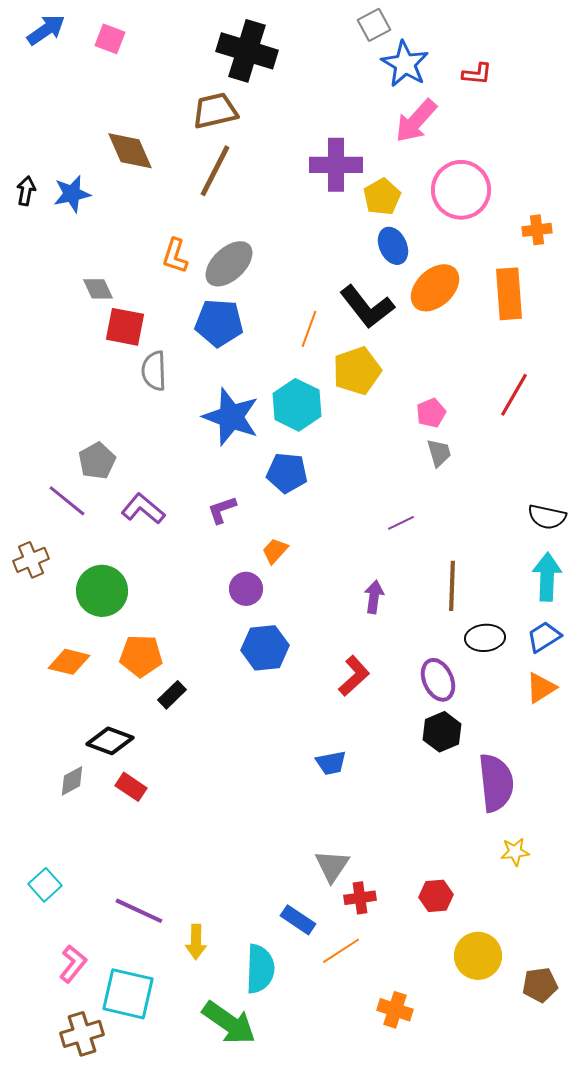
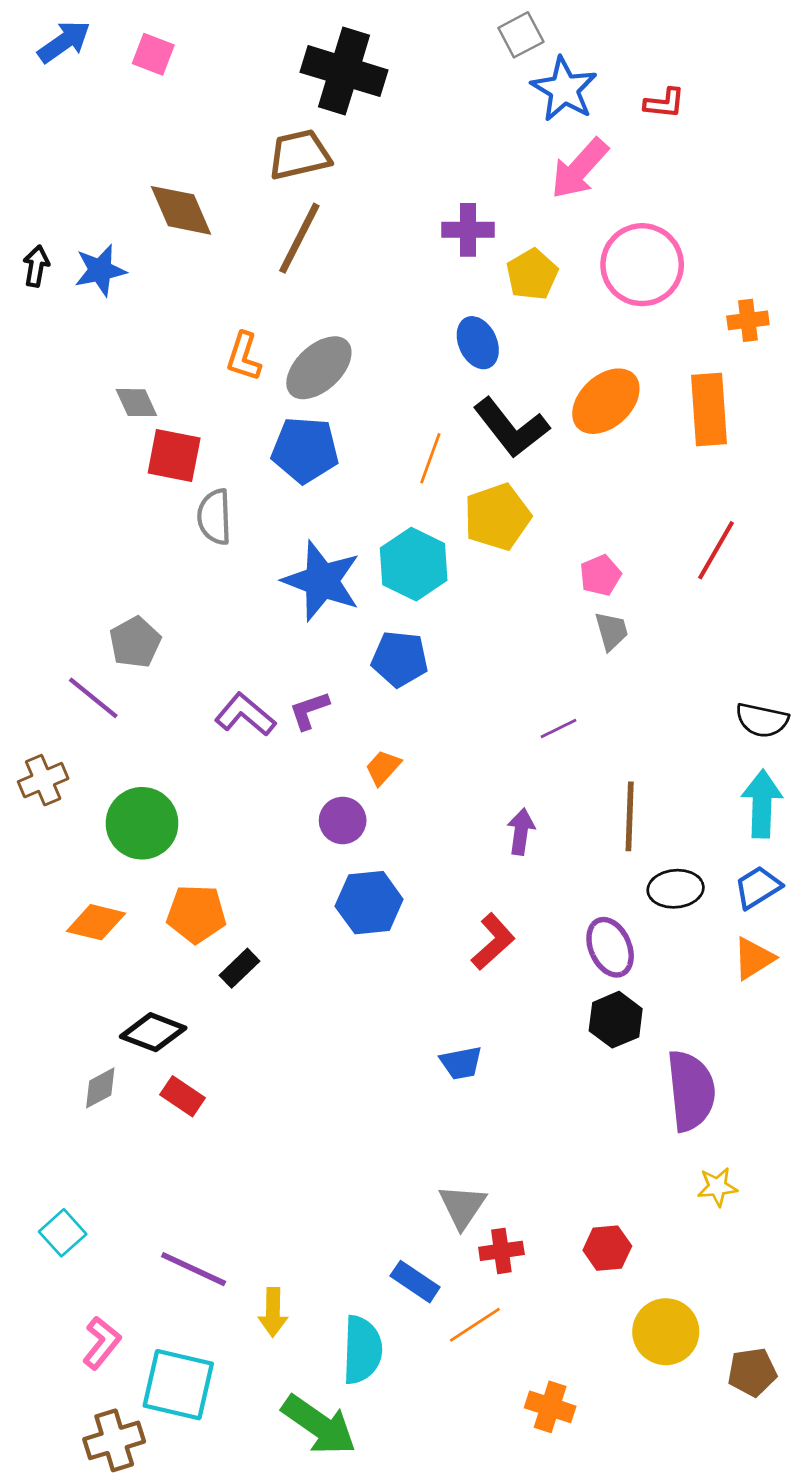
purple cross: (336, 165) -> (468, 230), size x0.7
blue ellipse: (393, 246) -> (478, 343), moved
purple L-shape: (143, 509) -> (245, 715), moved

